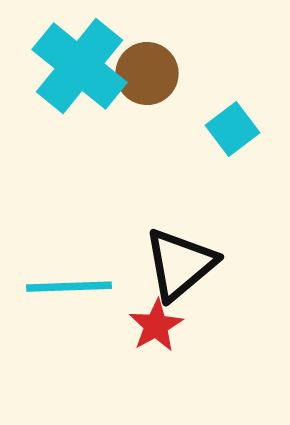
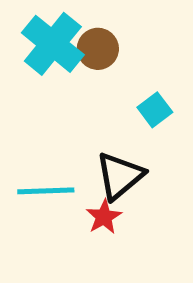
cyan square: (233, 129) -> (155, 110), moved

